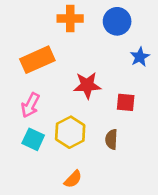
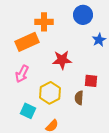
orange cross: (70, 18) -> (44, 22), moved
red square: (126, 102) -> (91, 81), moved
cyan square: (33, 139) -> (28, 111), moved

